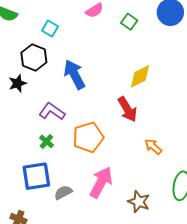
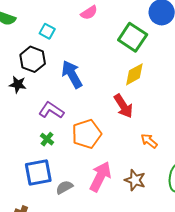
green square: (129, 22) -> (133, 37), moved, size x1.8
black star: (18, 83) -> (18, 84), turned 30
brown star: (139, 202) -> (135, 180), moved

